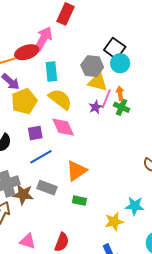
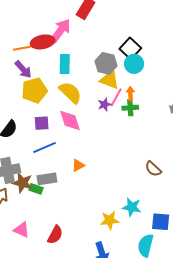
green cross: (121, 107) -> (130, 108), turned -35
orange triangle: (76, 171) -> (78, 165), size x0.6
gray rectangle: (47, 188) -> (47, 179), turned -36
green rectangle: (79, 201) -> (36, 189), moved

